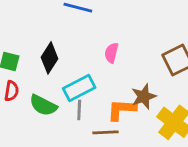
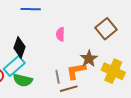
cyan rectangle: (79, 88) -> (14, 66), moved
gray line: (79, 110) -> (58, 77), moved

